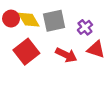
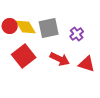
red triangle: (96, 49) -> (87, 64), moved

